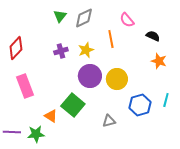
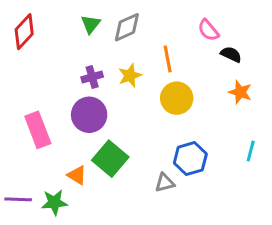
pink semicircle: (127, 20) -> (208, 30), moved
red diamond: (16, 48) -> (24, 32), moved
purple circle: (90, 76) -> (89, 115), moved
yellow circle: (117, 79) -> (177, 98), moved
blue hexagon: (140, 105) -> (190, 159), moved

